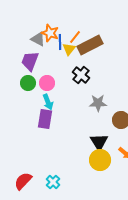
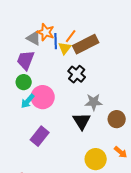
pink circle: (47, 83) -> (43, 97), moved, size x1.5
cyan arrow: (48, 102) -> (28, 101), moved, turned 63
purple rectangle: (45, 119) -> (40, 136), moved, turned 30
black triangle: (99, 142) -> (82, 121), moved

